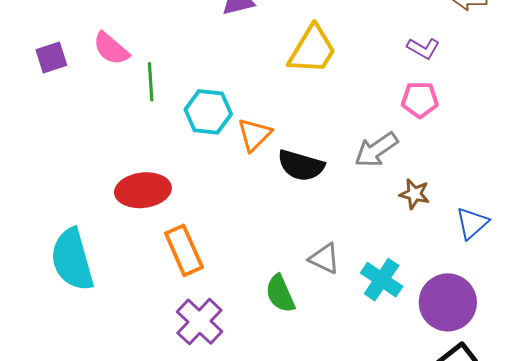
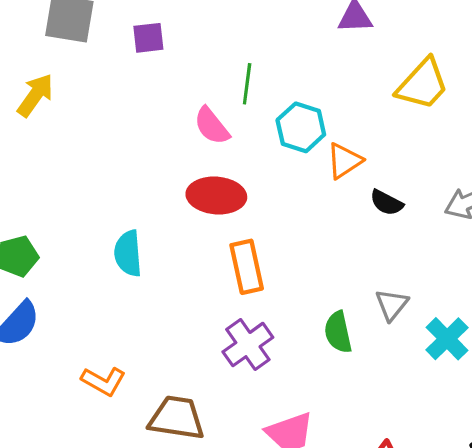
pink semicircle: (111, 49) -> (212, 126), moved
black semicircle: (301, 165) -> (387, 203), size x0.7
gray triangle: (324, 258) -> (392, 305), turned 32
cyan semicircle: (72, 260) -> (128, 253), size x0.7

